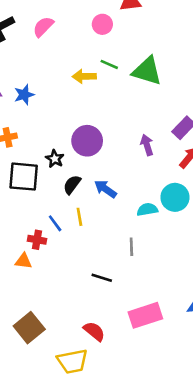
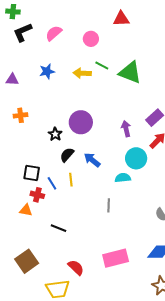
pink circle: (102, 24) -> (91, 39), moved
blue star: (24, 95) -> (47, 71), moved
black square: (24, 177) -> (32, 173), moved, size x0.7
cyan circle: (175, 197) -> (136, 158), moved
black line: (102, 278) -> (58, 228), moved

